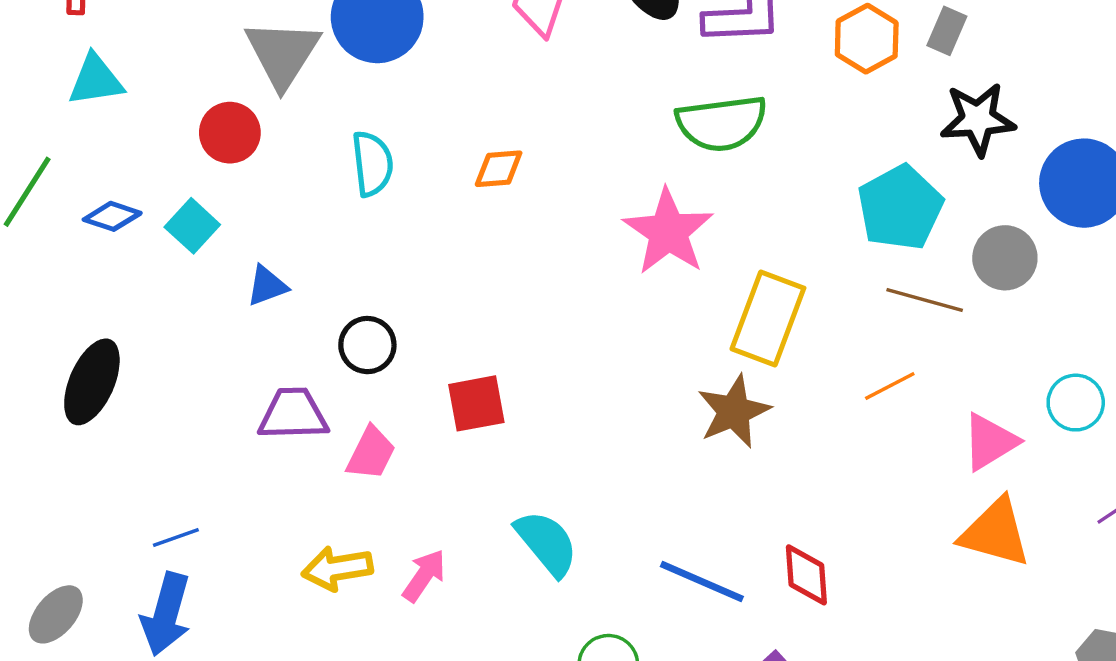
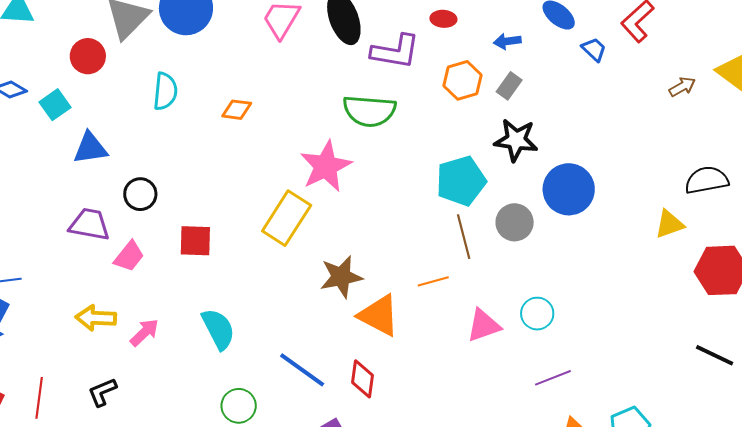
blue triangle: (267, 286) -> (90, 148), size x1.4
brown line: (925, 300) -> (464, 237), turned 48
yellow rectangle: (768, 319) -> (287, 218), moved
orange triangle: (995, 533) -> (379, 315), moved

